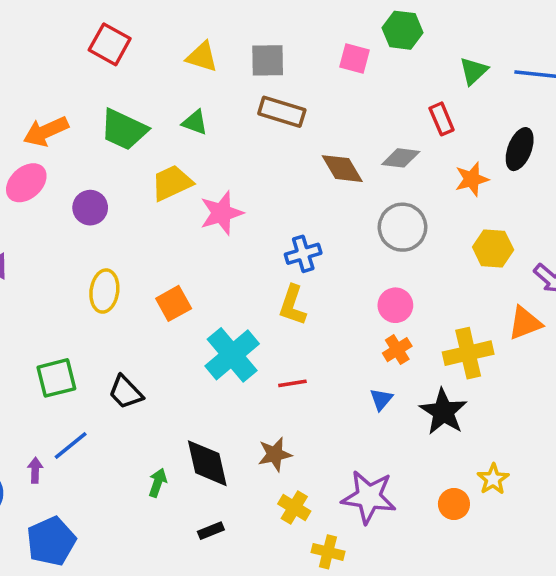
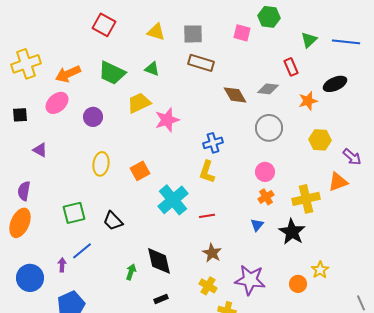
black ellipse: (520, 149) -> (335, 84), turned 45
brown star: (275, 454) -> (212, 253), moved, turned -30

